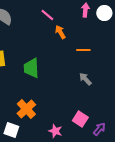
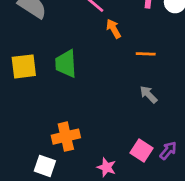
green trapezoid: (31, 68) -> (66, 64), moved
orange cross: (26, 109) -> (66, 137), turned 30
purple arrow: (99, 129) -> (168, 151), moved

